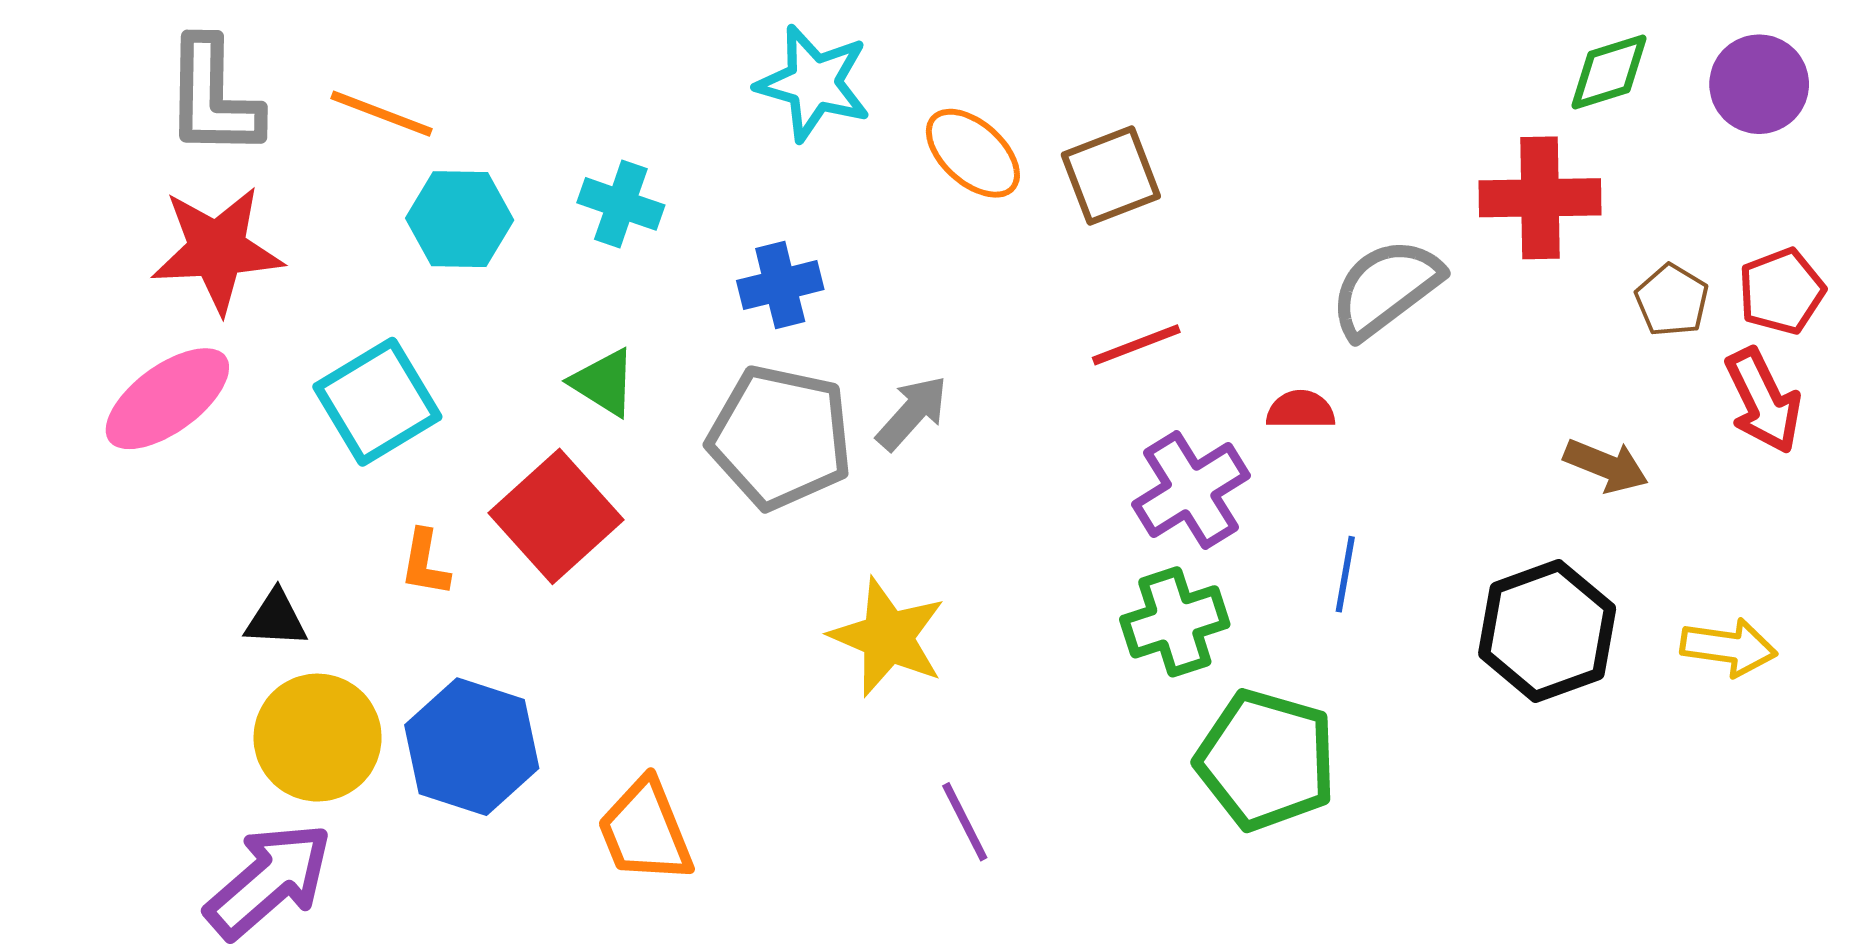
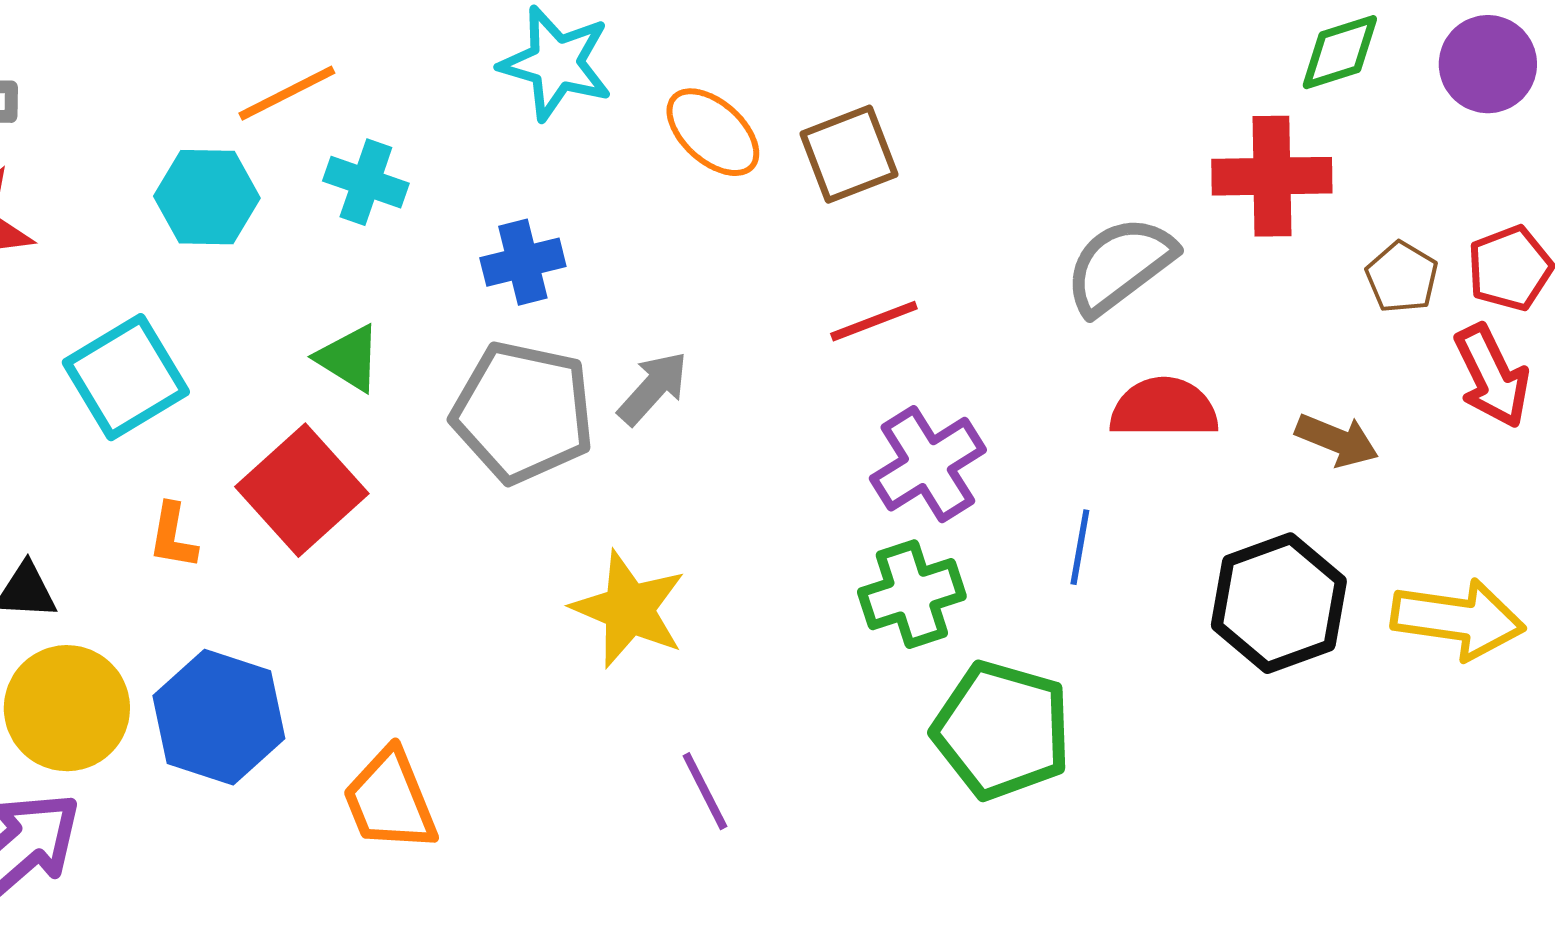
orange line: (381, 114) -> (287, 93), moved, turned -48
red semicircle: (1301, 410) -> (1164, 408), moved, size x1.6
yellow arrow: (1729, 647) -> (1458, 619), size x1.4

